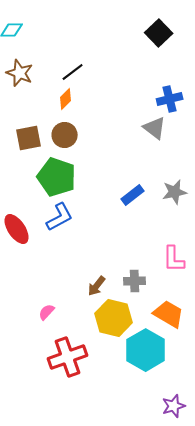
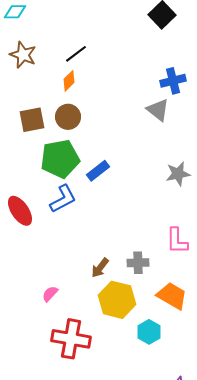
green pentagon: (57, 177) -> (60, 159), turned -30
blue rectangle: (133, 195) -> (98, 171), moved
cyan hexagon: (146, 350) -> (149, 332), size x0.6
red cross: (68, 357) -> (71, 339), turned 30

